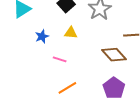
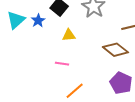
blue star: (42, 36) -> (38, 21), moved

